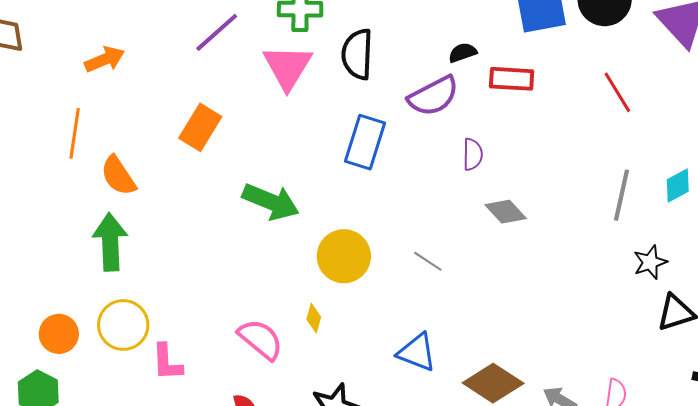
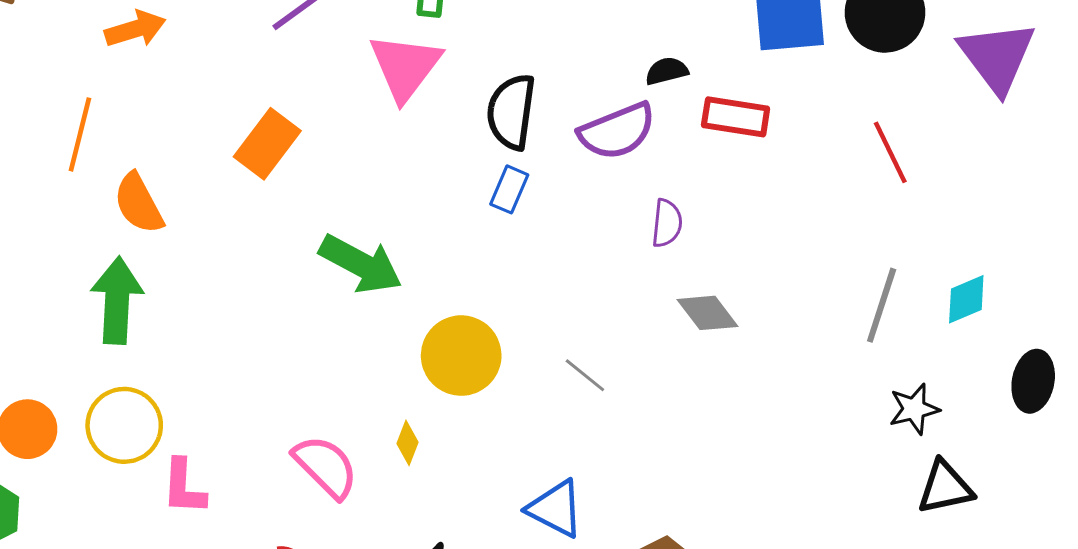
black semicircle: (357, 54) -> (511, 112), moved
blue rectangle: (365, 142) -> (509, 189), size x0.6

